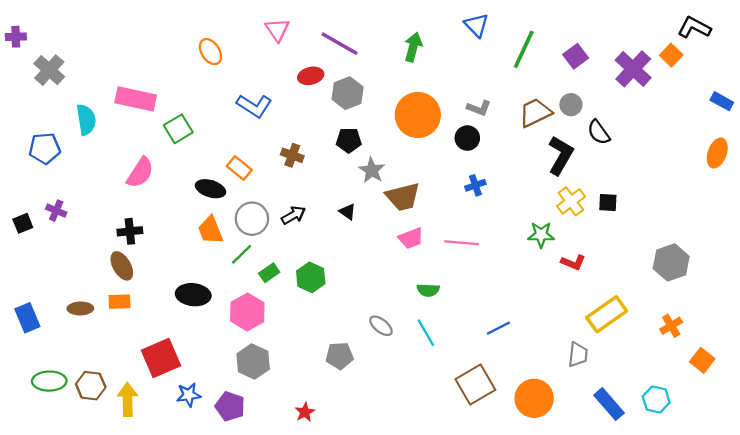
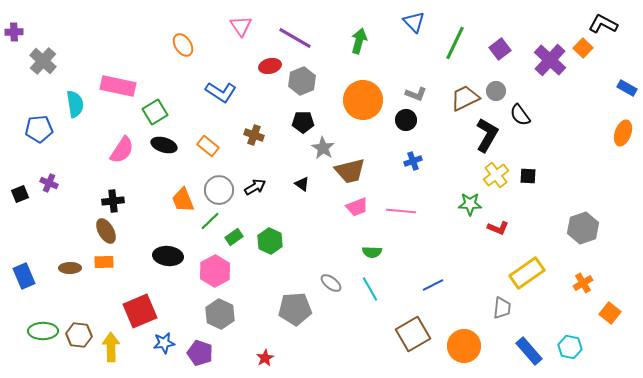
black ellipse: (210, 189) -> (164, 145), moved
gray pentagon: (339, 356) -> (295, 309), size x1.4

